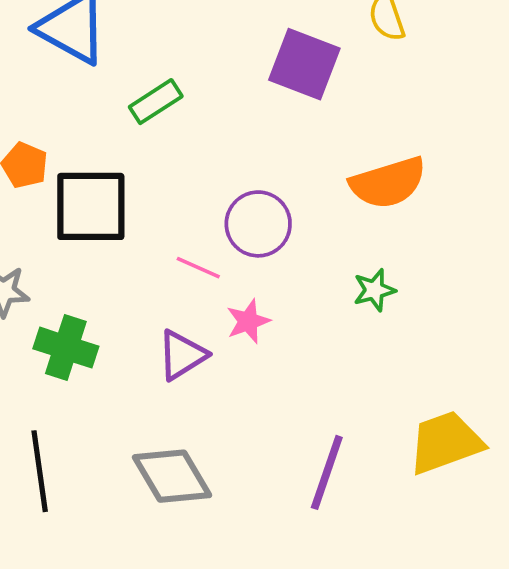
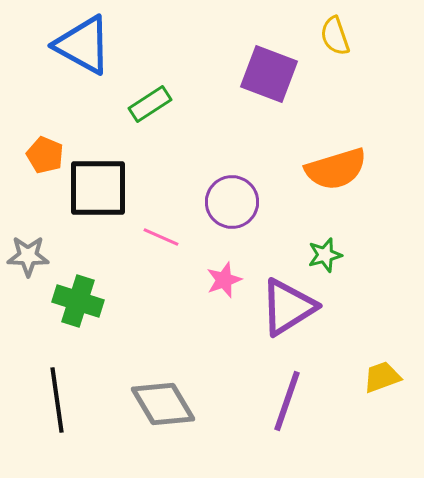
pink line: (198, 268) -> (161, 237), moved
purple triangle: (182, 355) -> (288, 307), moved, size x1.4
yellow trapezoid: (445, 442) -> (382, 377), size x0.6

